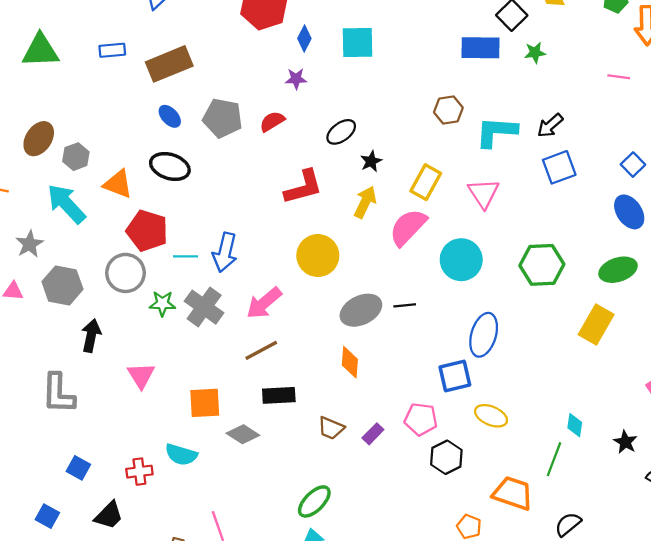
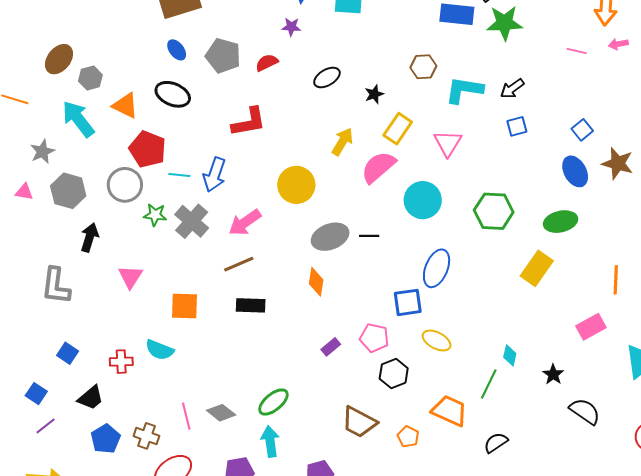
green star: (535, 53) -> (505, 23), size x1.8
black star: (371, 161) -> (374, 94), moved
blue square: (559, 167) -> (517, 126), size x0.7
red L-shape: (303, 187) -> (249, 122), moved
brown trapezoid: (331, 428) -> (359, 422), moved, size x1.5
gray diamond: (243, 434) -> (221, 413), moved

